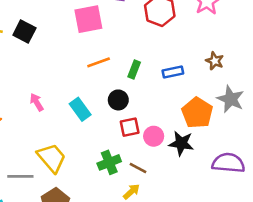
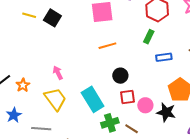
green rectangle: (134, 69) -> (149, 37), moved
cyan rectangle: (80, 109) -> (93, 99), moved, size x1.4
yellow trapezoid: (52, 158) -> (55, 99), moved

